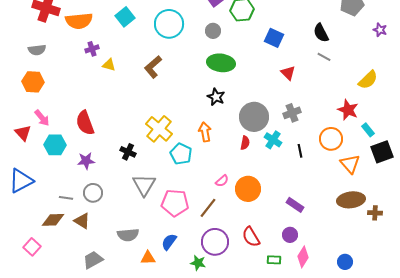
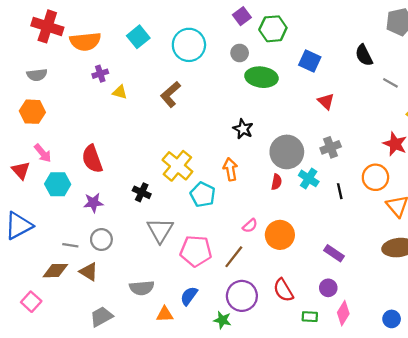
gray line: (324, 57) -> (390, 83), moved
green ellipse: (221, 63) -> (261, 77), moved

